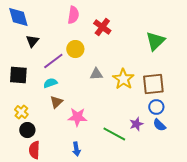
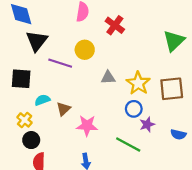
black triangle: (32, 41) -> (37, 41), size x1.5
purple line: (53, 61) -> (60, 63), turned 55
cyan semicircle: (50, 83) -> (42, 100), moved
blue circle: (156, 107) -> (134, 109), moved
purple star: (136, 124) -> (147, 124), moved
blue semicircle: (159, 125) -> (178, 134), turned -32

